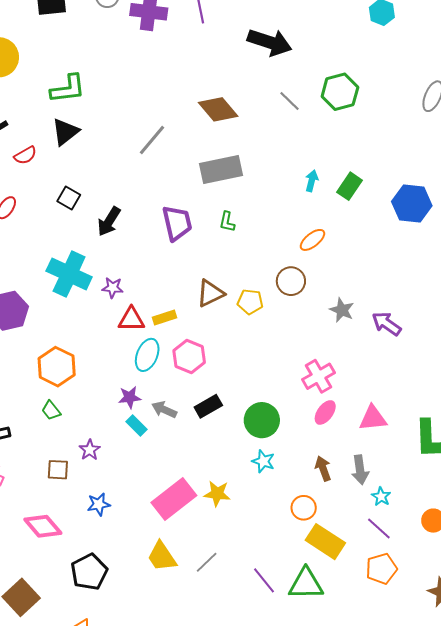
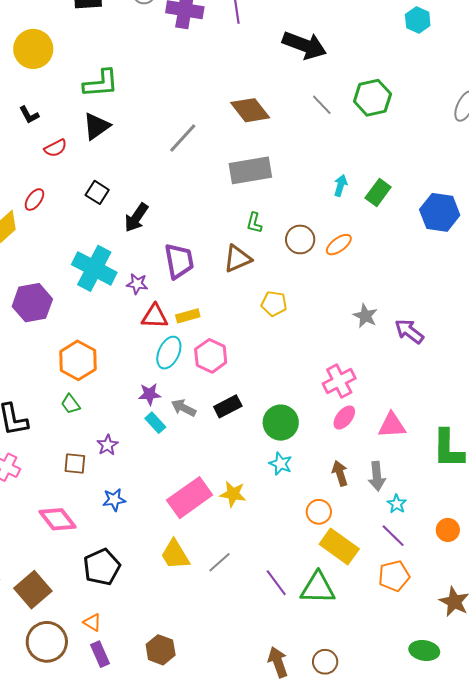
purple trapezoid: (177, 223) -> (179, 261), moved
brown circle: (291, 281) -> (300, 239), moved
brown triangle: (210, 293) -> (237, 259), moved

